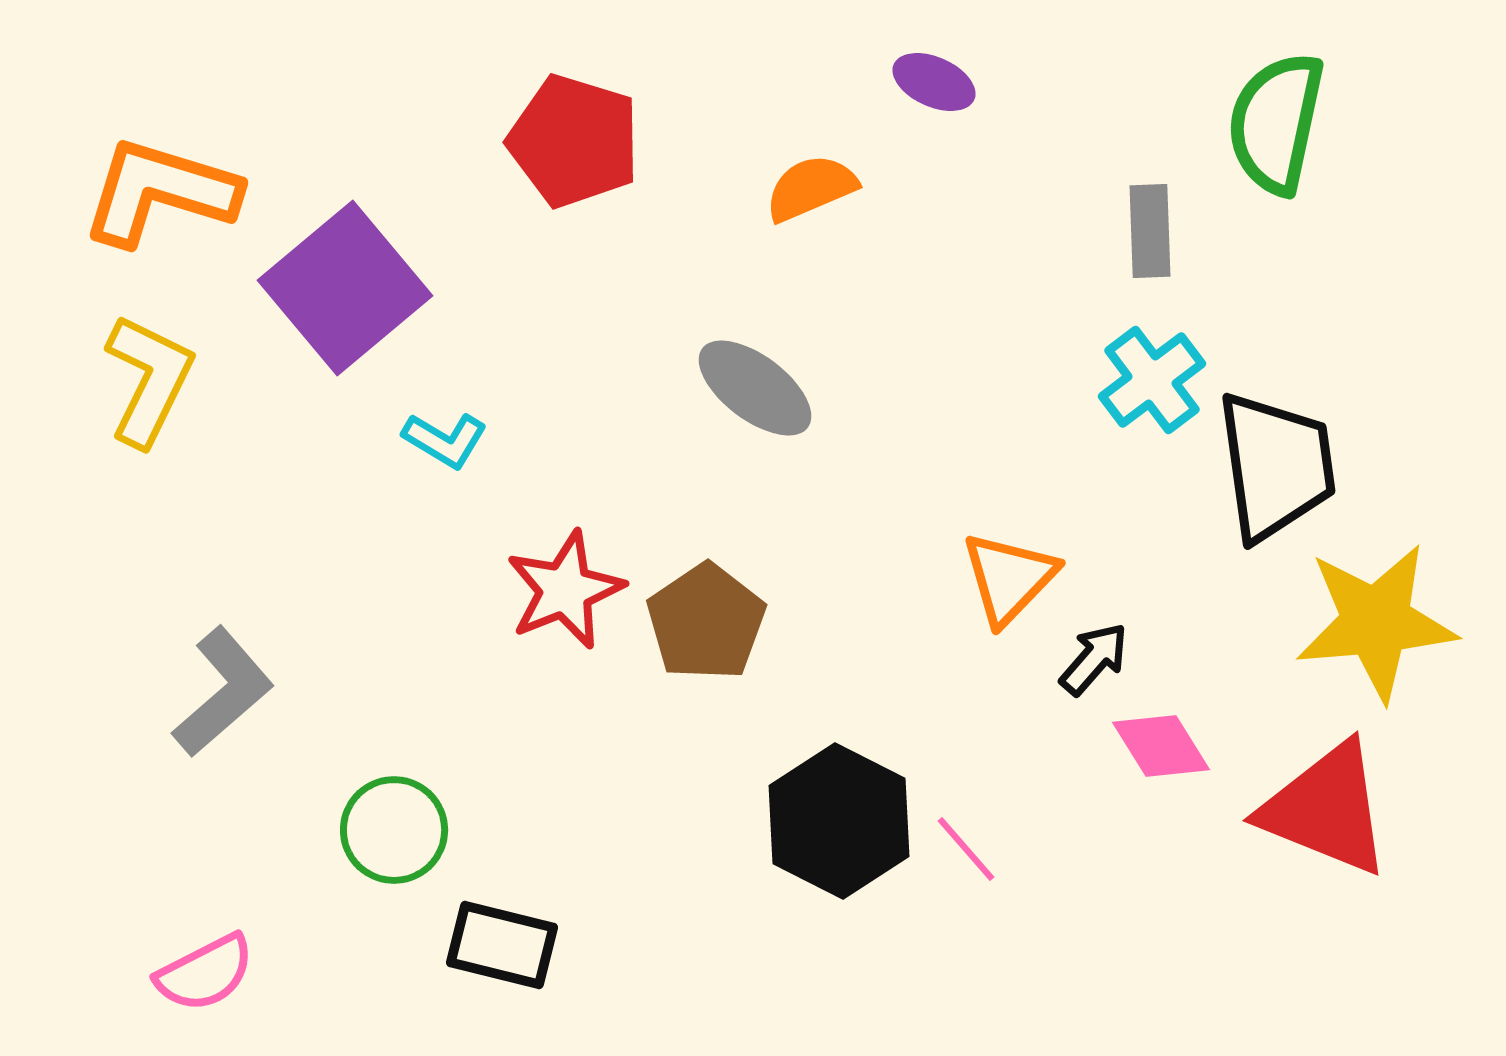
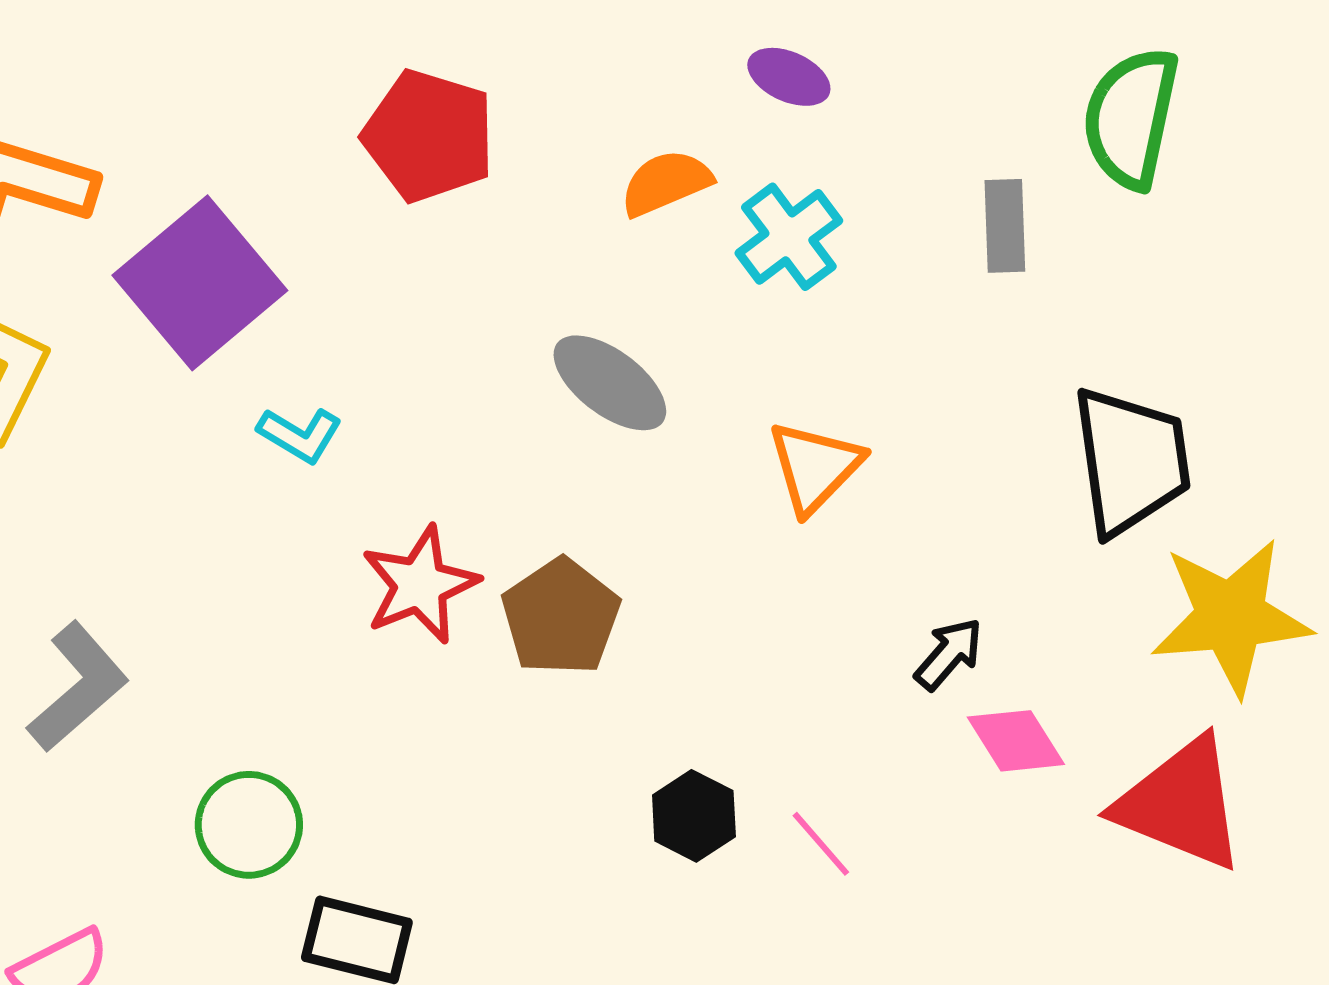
cyan cross: (1152, 380) -> (789, 237), moved
orange triangle: (1009, 578) -> (815, 467), moved
black hexagon: (839, 821) -> (694, 816), size x0.6

